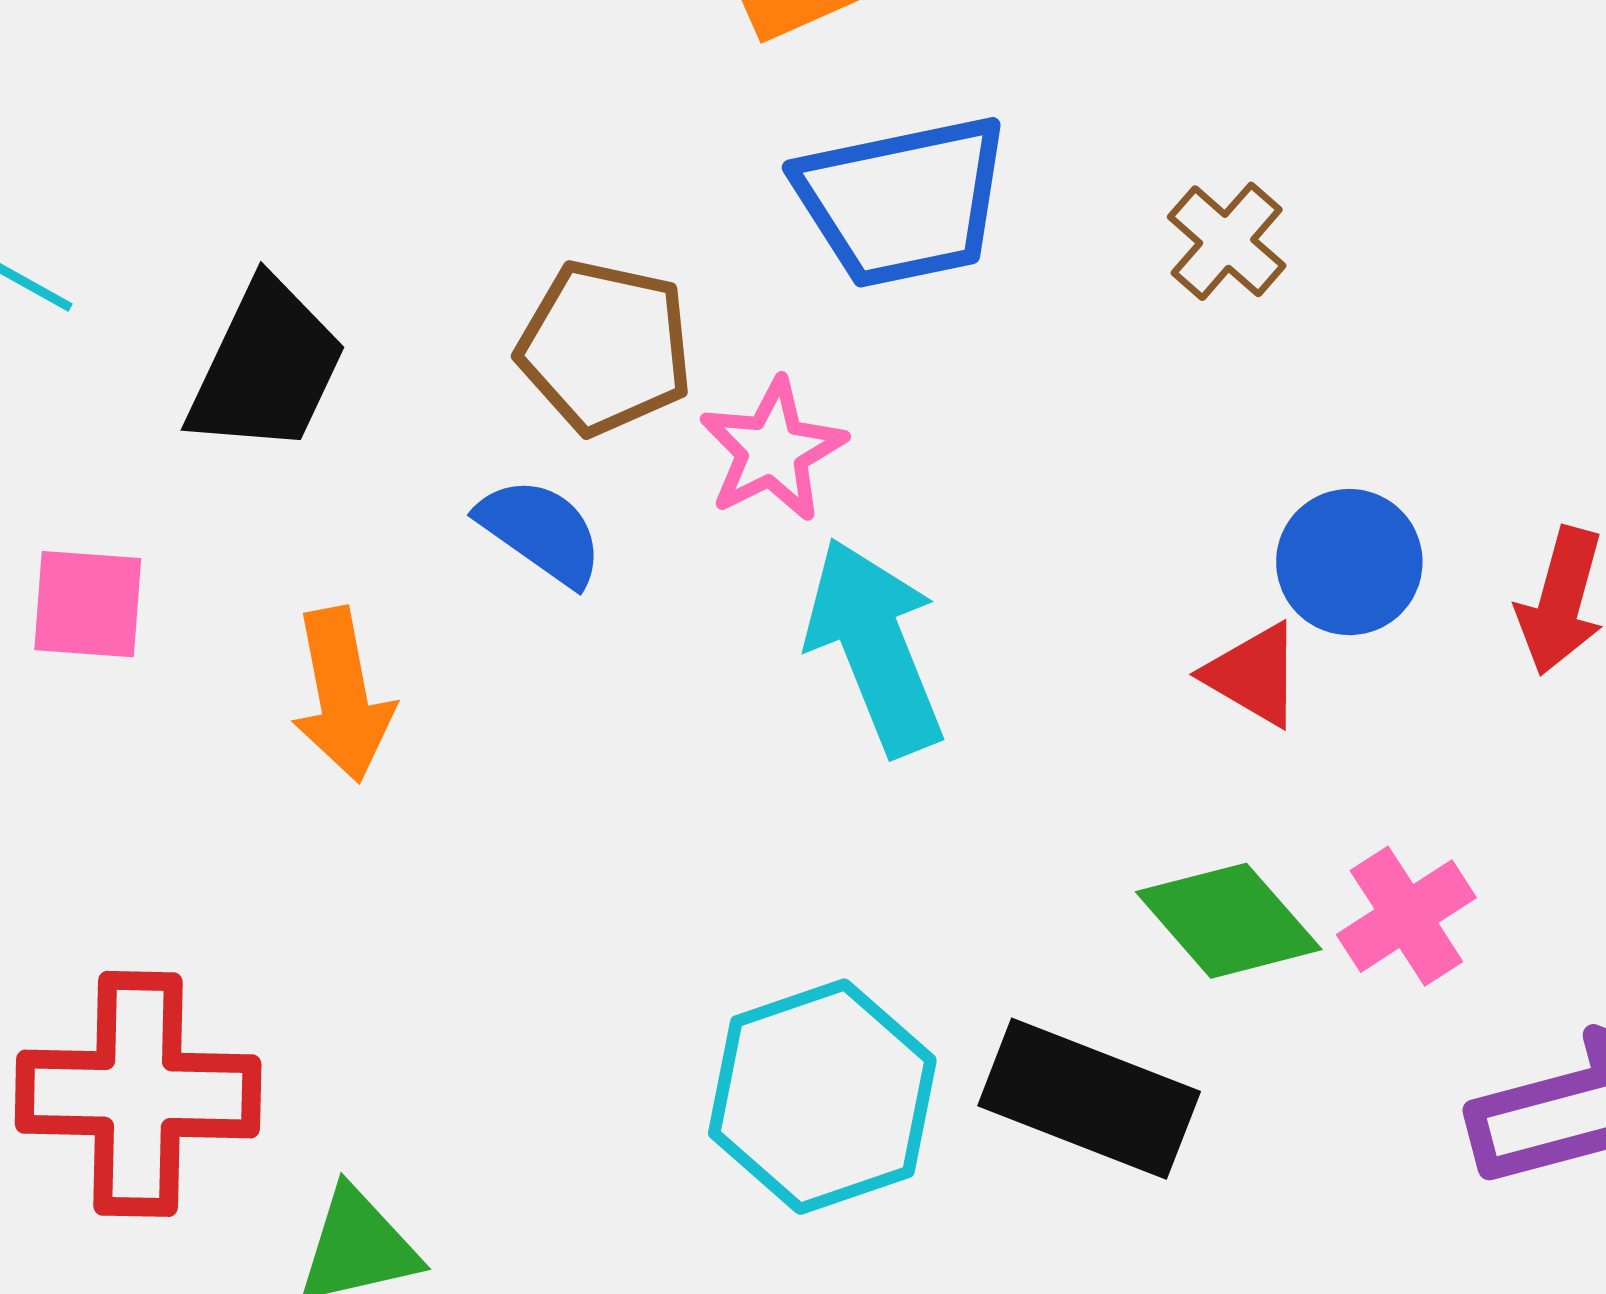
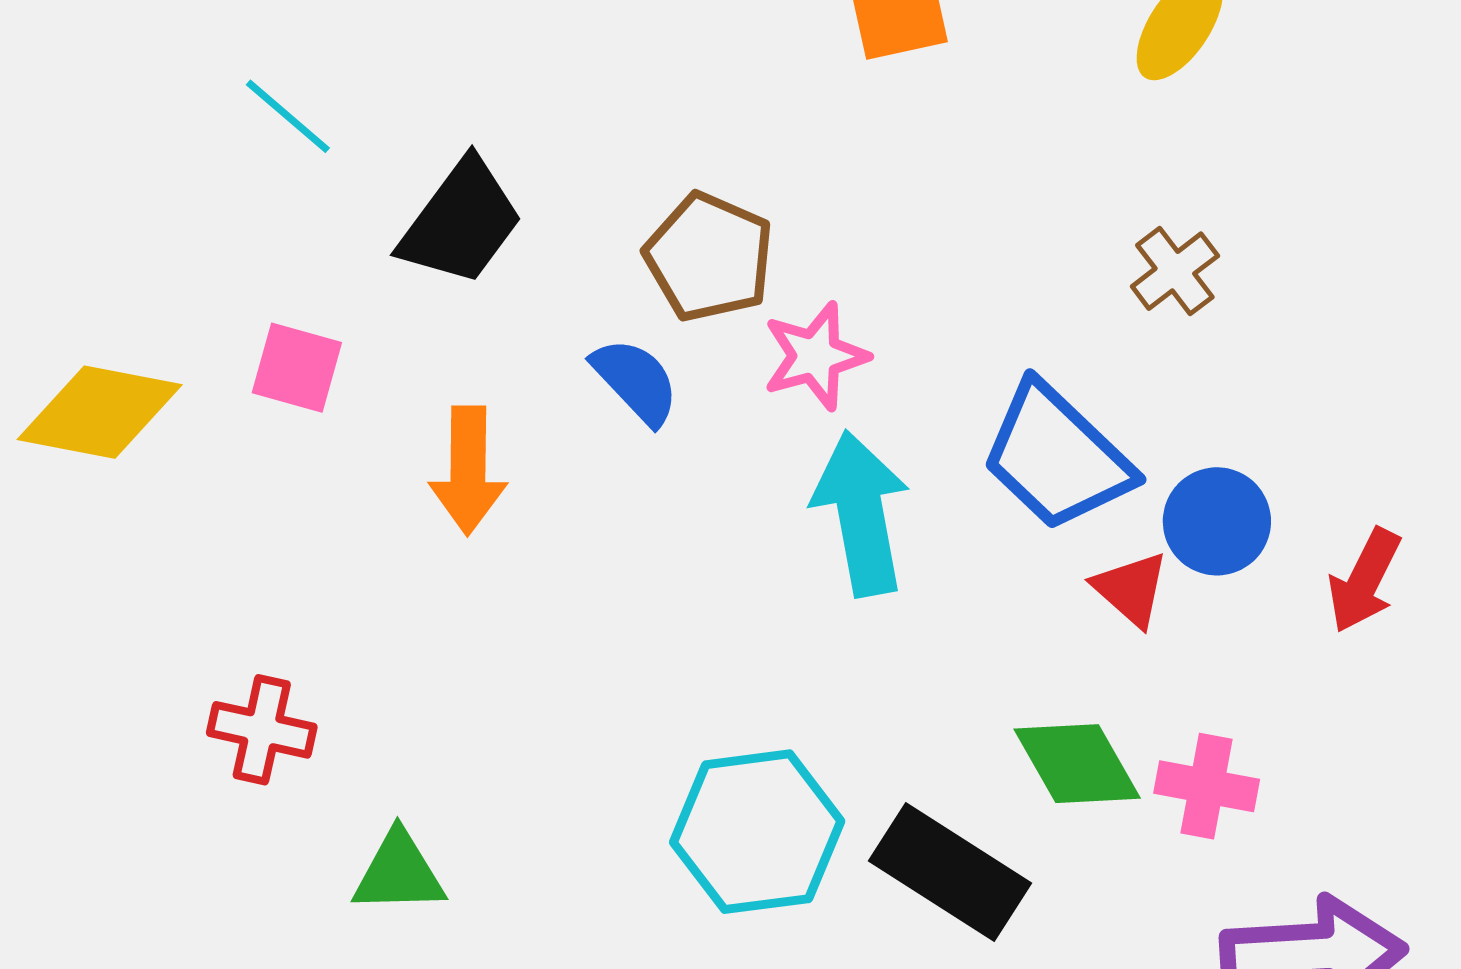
blue trapezoid: (903, 201) -> (1057, 457), moved, turned 44
pink cross: (1406, 916) -> (1207, 786), turned 32
red cross: (138, 1094) -> (262, 730), size x0.6

